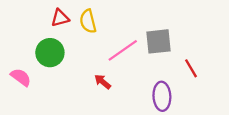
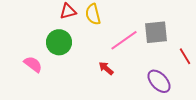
purple ellipse: (162, 96) -> (159, 81), turned -40

